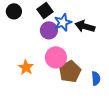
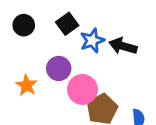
purple circle: (49, 30) -> (59, 68), moved
orange star: (26, 67) -> (27, 85), moved

